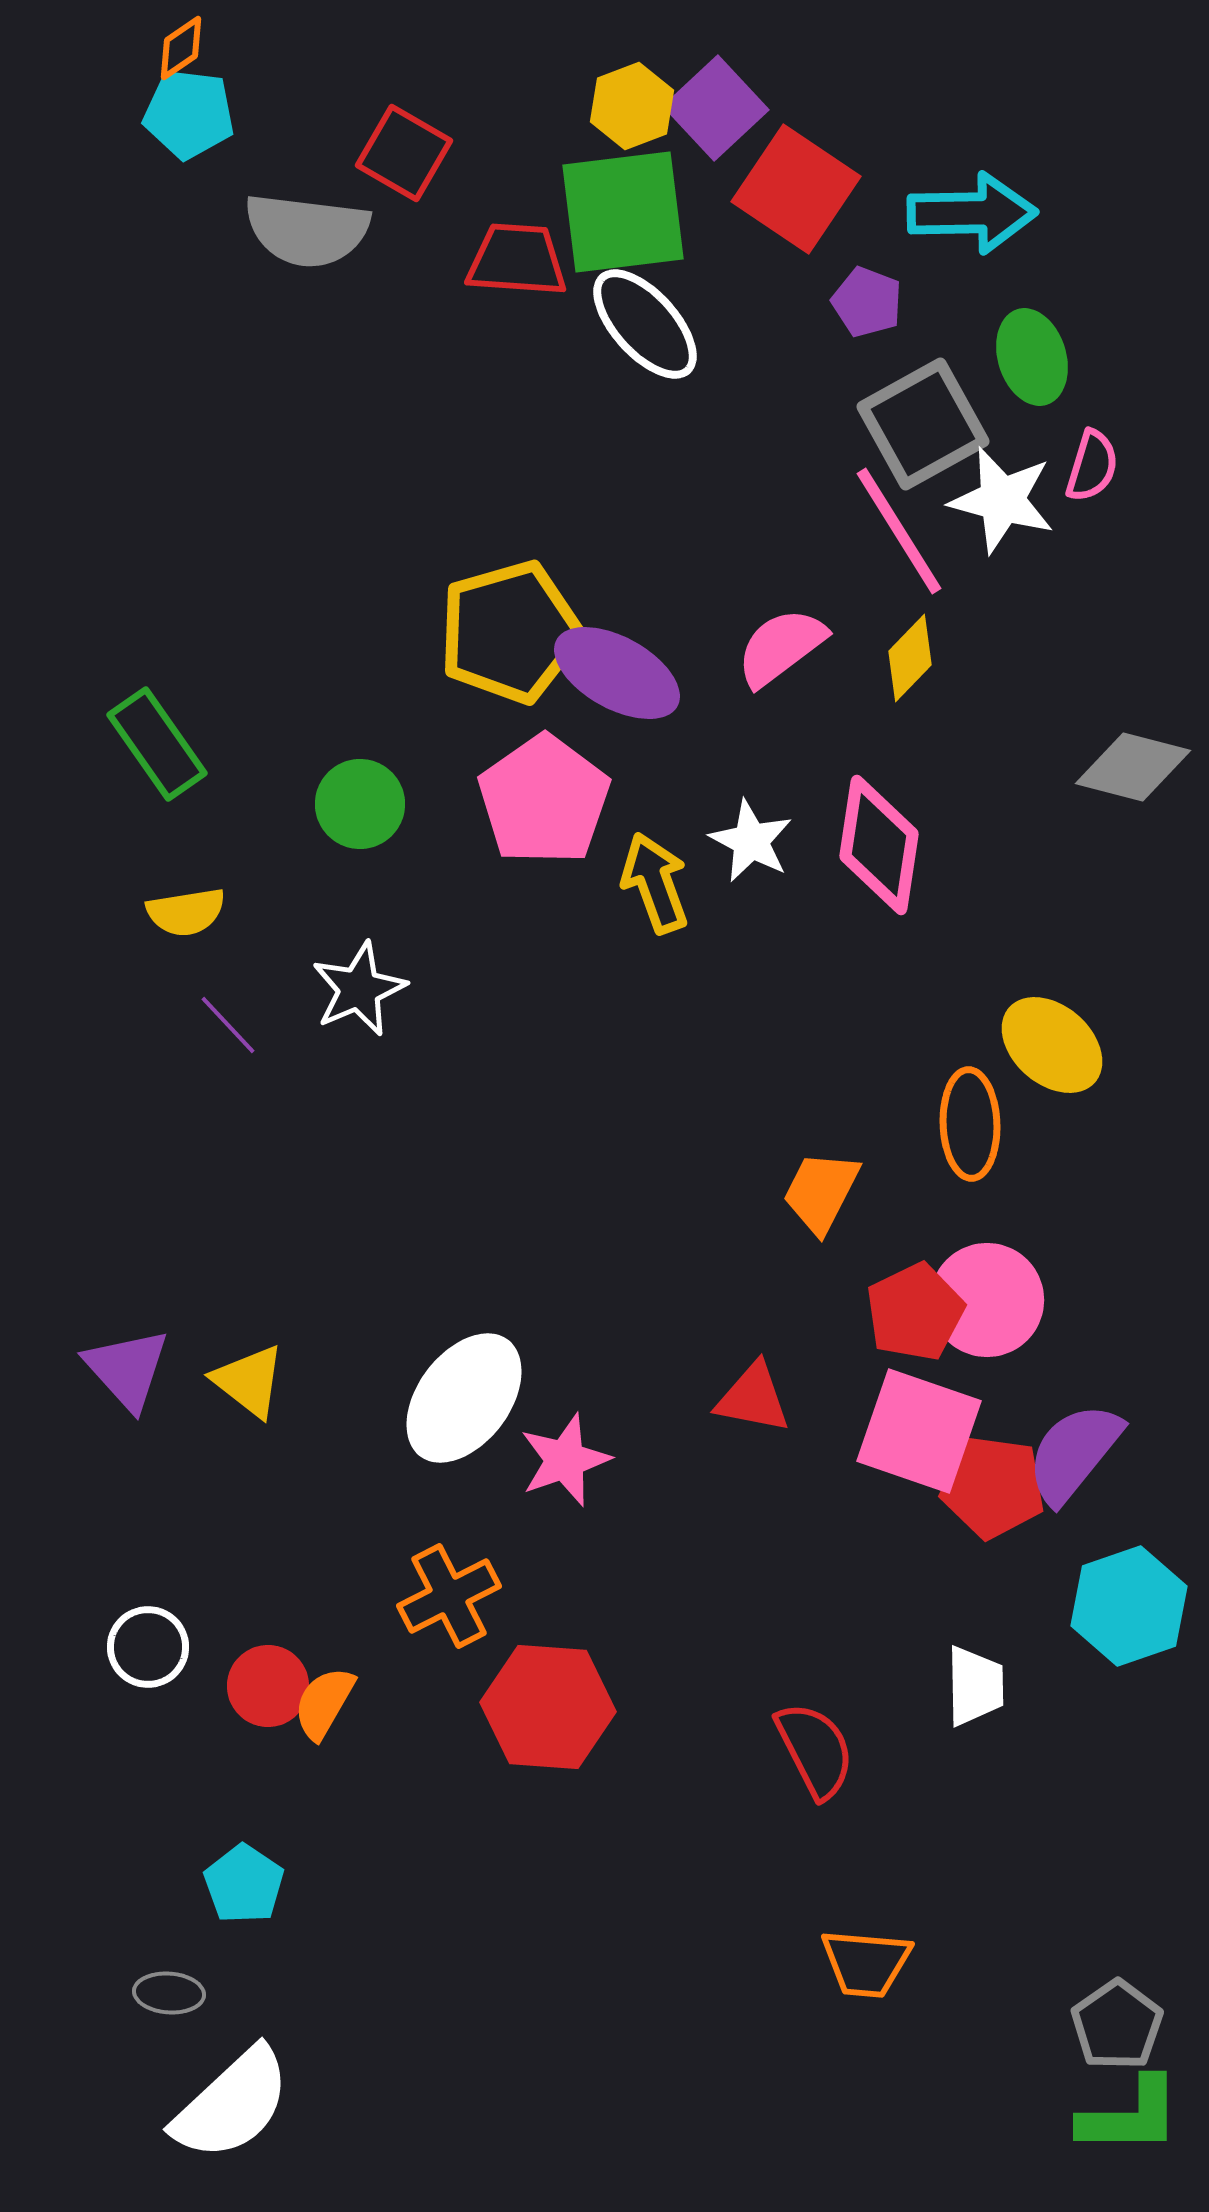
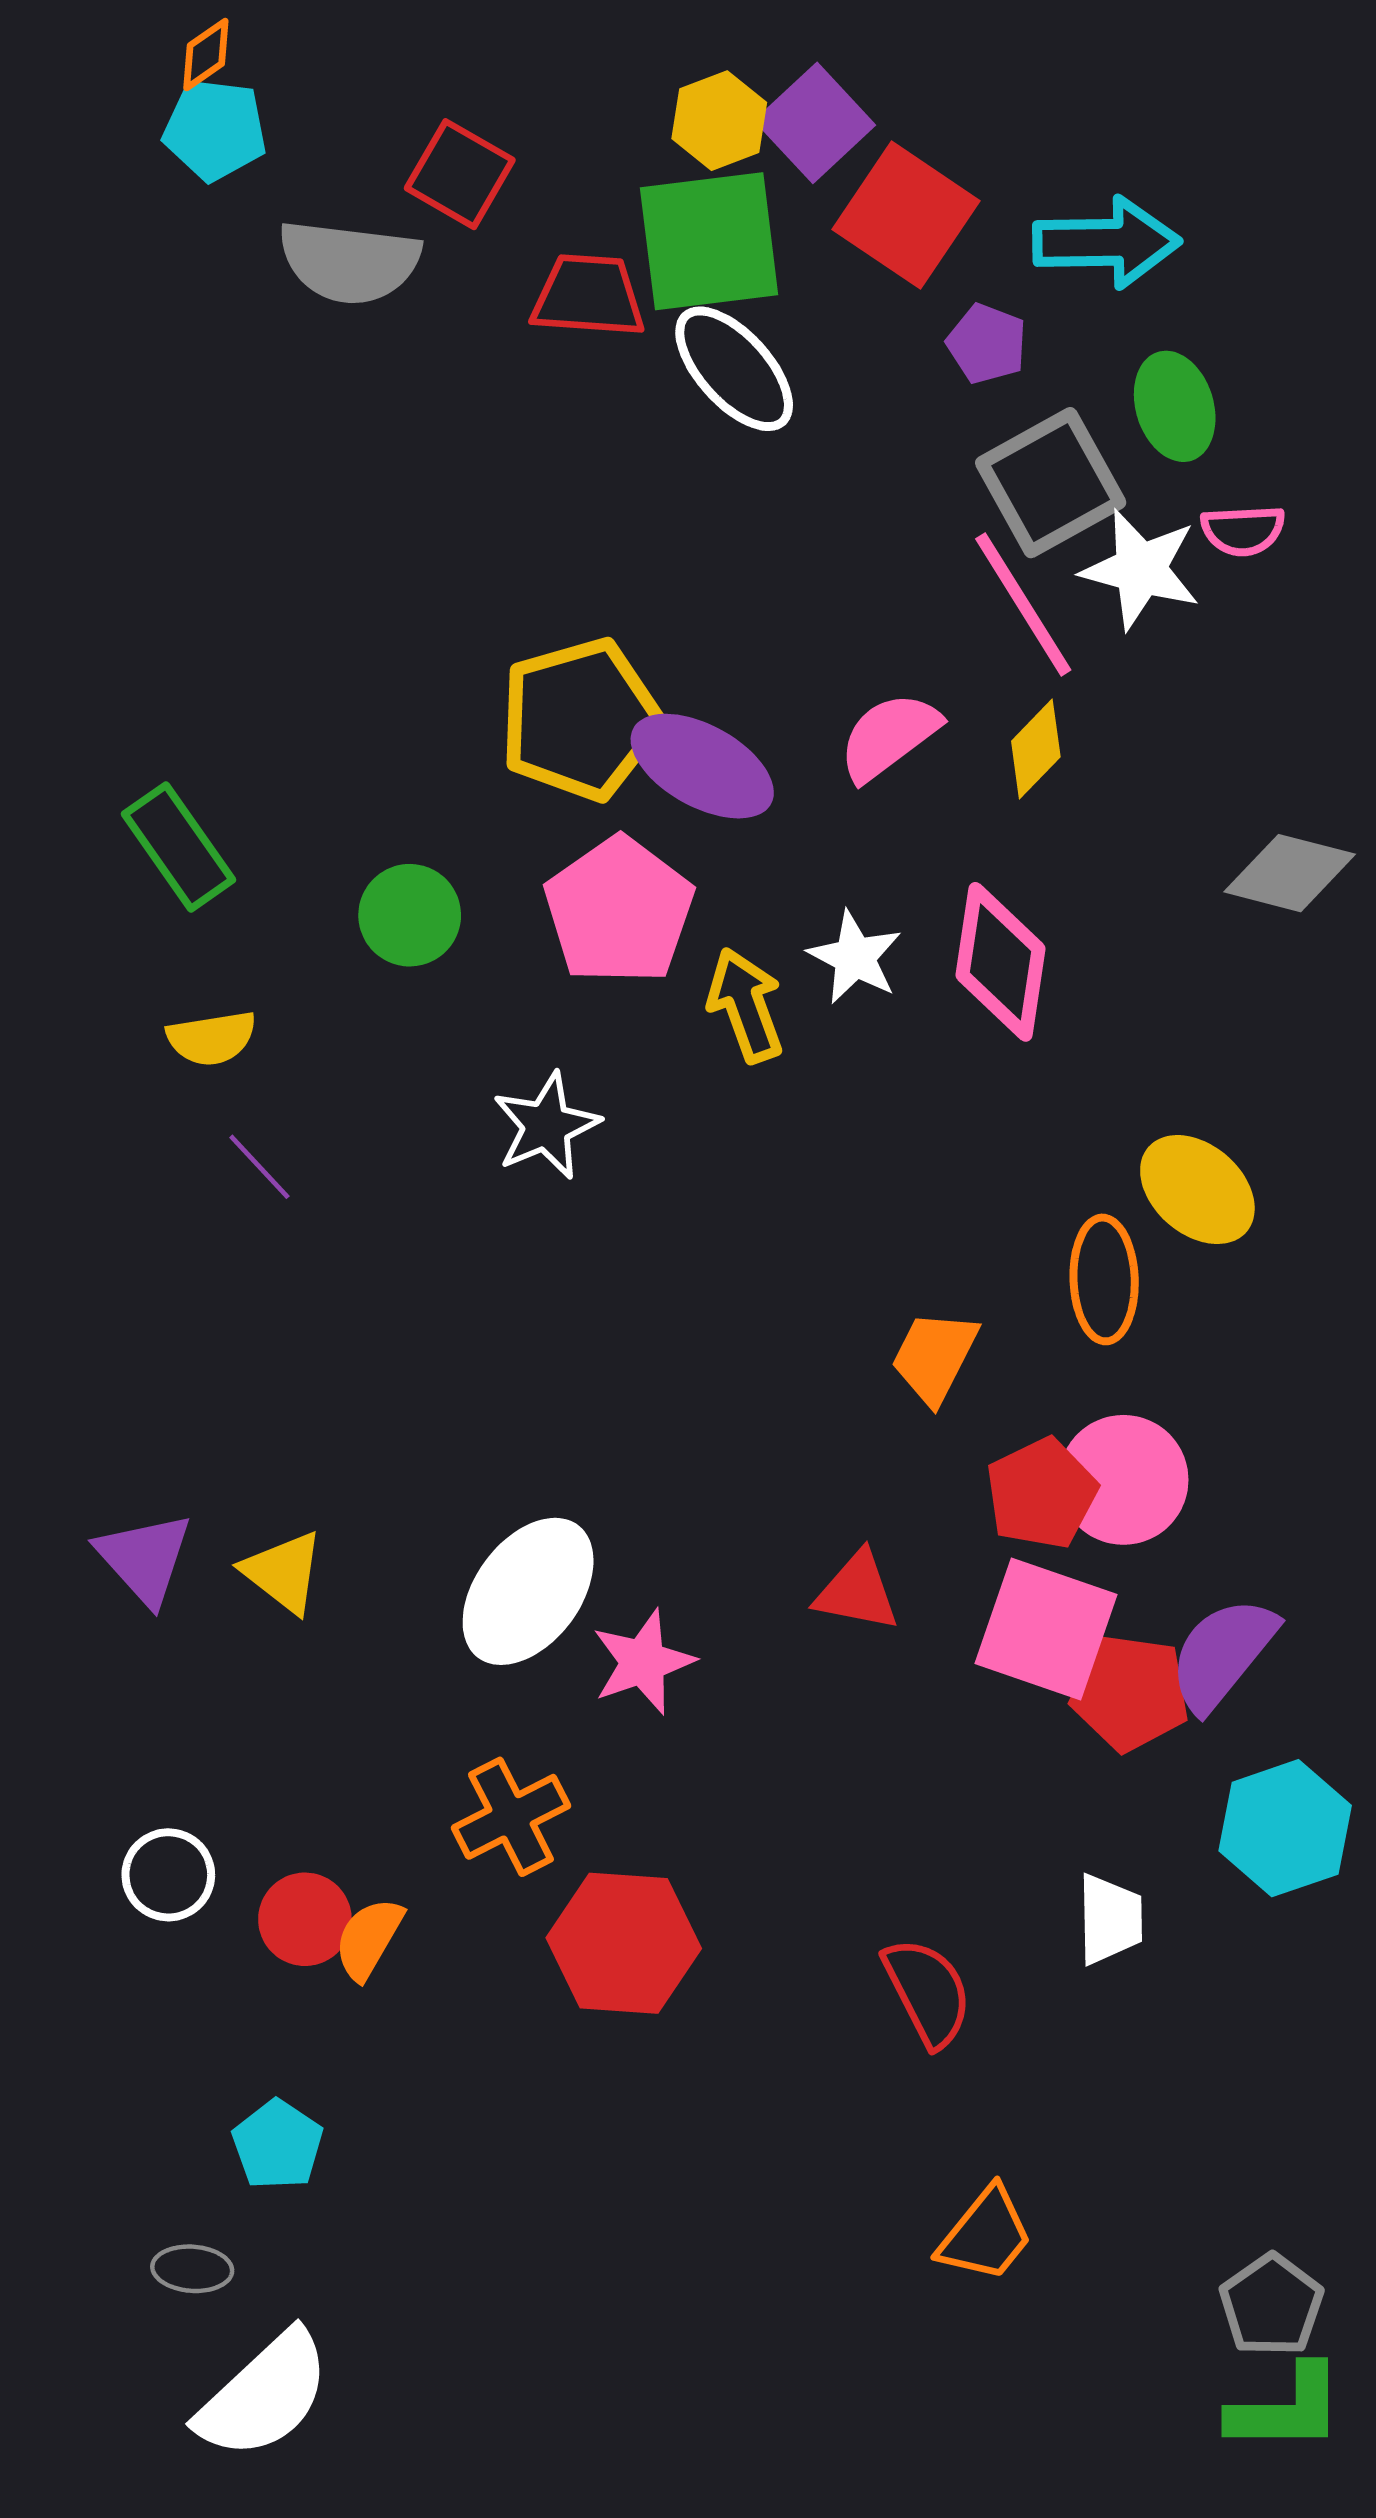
pink semicircle: (1092, 466) -> (1243, 530), turned 70
white star: (359, 989) -> (546, 1126), moved
orange trapezoid: (866, 1963) -> (986, 2235), turned -56

